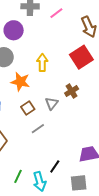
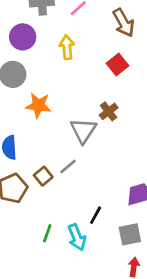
red square: (81, 57) -> (118, 64), size x0.7
yellow arrow: (42, 63) -> (67, 47), moved
gray triangle: (52, 103) -> (83, 131), size x1.5
brown square: (28, 108) -> (43, 176), moved

